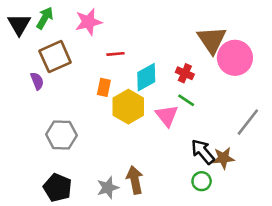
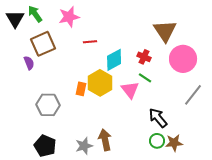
green arrow: (45, 18) -> (35, 14), turned -66
pink circle: (235, 58) -> (183, 59), moved
orange rectangle: (104, 87) -> (81, 89), moved
brown star: (223, 158) -> (174, 143), moved

